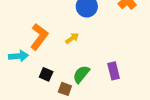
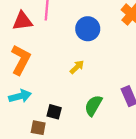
orange L-shape: (39, 37) -> (21, 60), moved
brown square: (65, 89) -> (38, 128), moved

